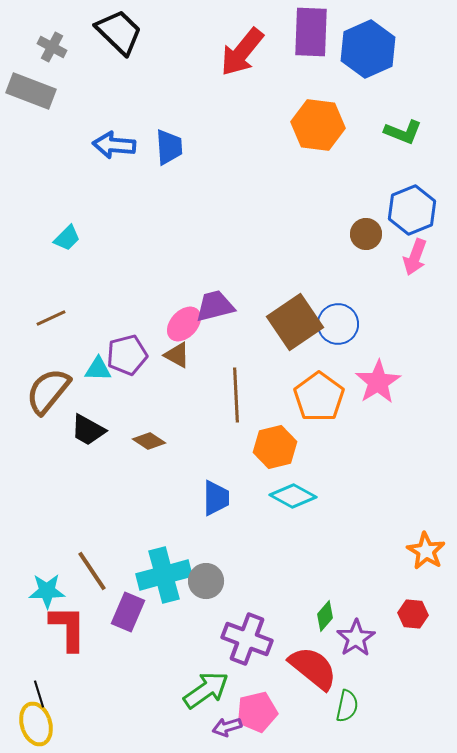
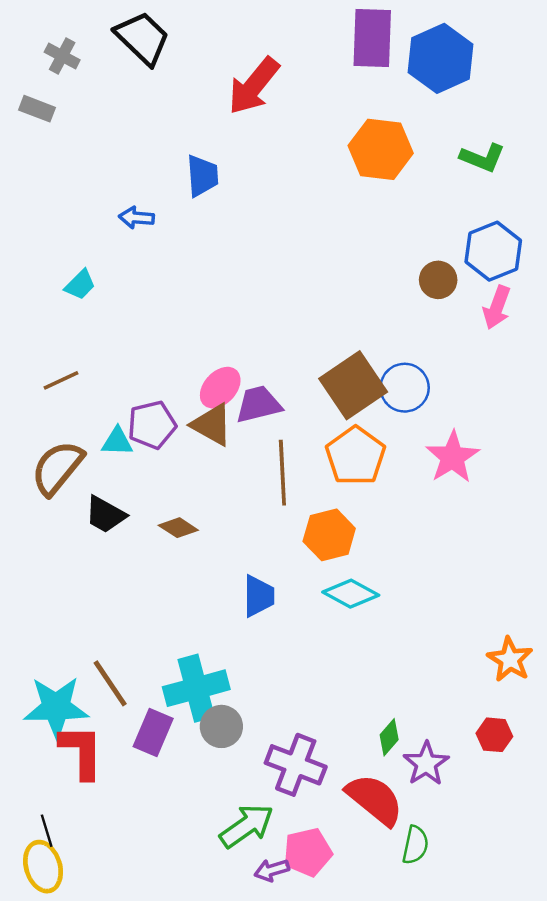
red arrow: (242, 52) -> (254, 86), moved
gray rectangle: (31, 91) -> (37, 109), size x0.6
blue arrow: (114, 145) -> (136, 218), moved, size x0.7
purple trapezoid: (215, 306) -> (259, 404), moved
brown triangle: (177, 355) -> (212, 425), size x1.4
orange pentagon: (319, 397) -> (356, 456), moved
gray circle: (206, 581) -> (221, 726), moved
cyan star: (47, 591) -> (56, 707), size x1.5

